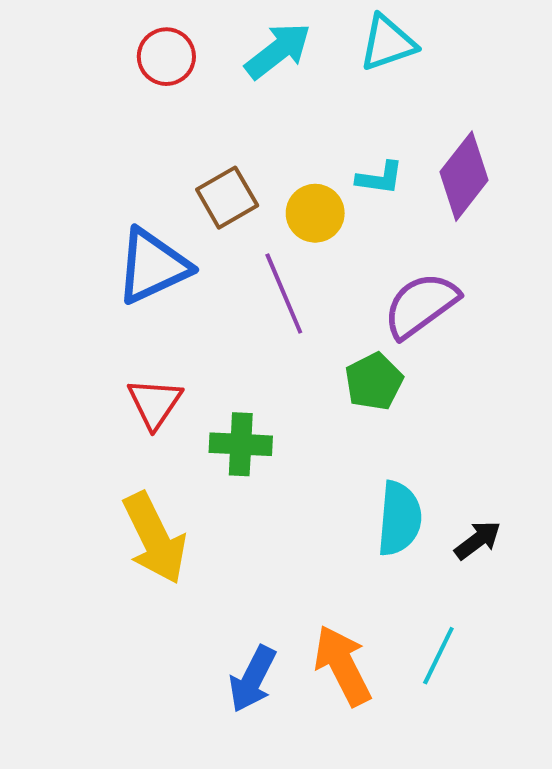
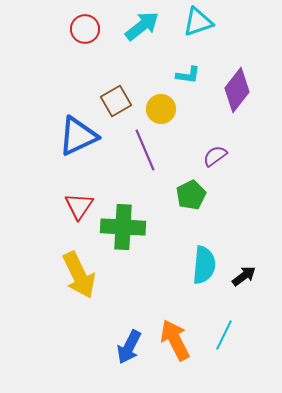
cyan L-shape: (380, 178) -> (188, 75), moved
purple semicircle: (421, 305) -> (215, 156), size x0.6
green cross: (241, 444) -> (123, 227), size x1.4

